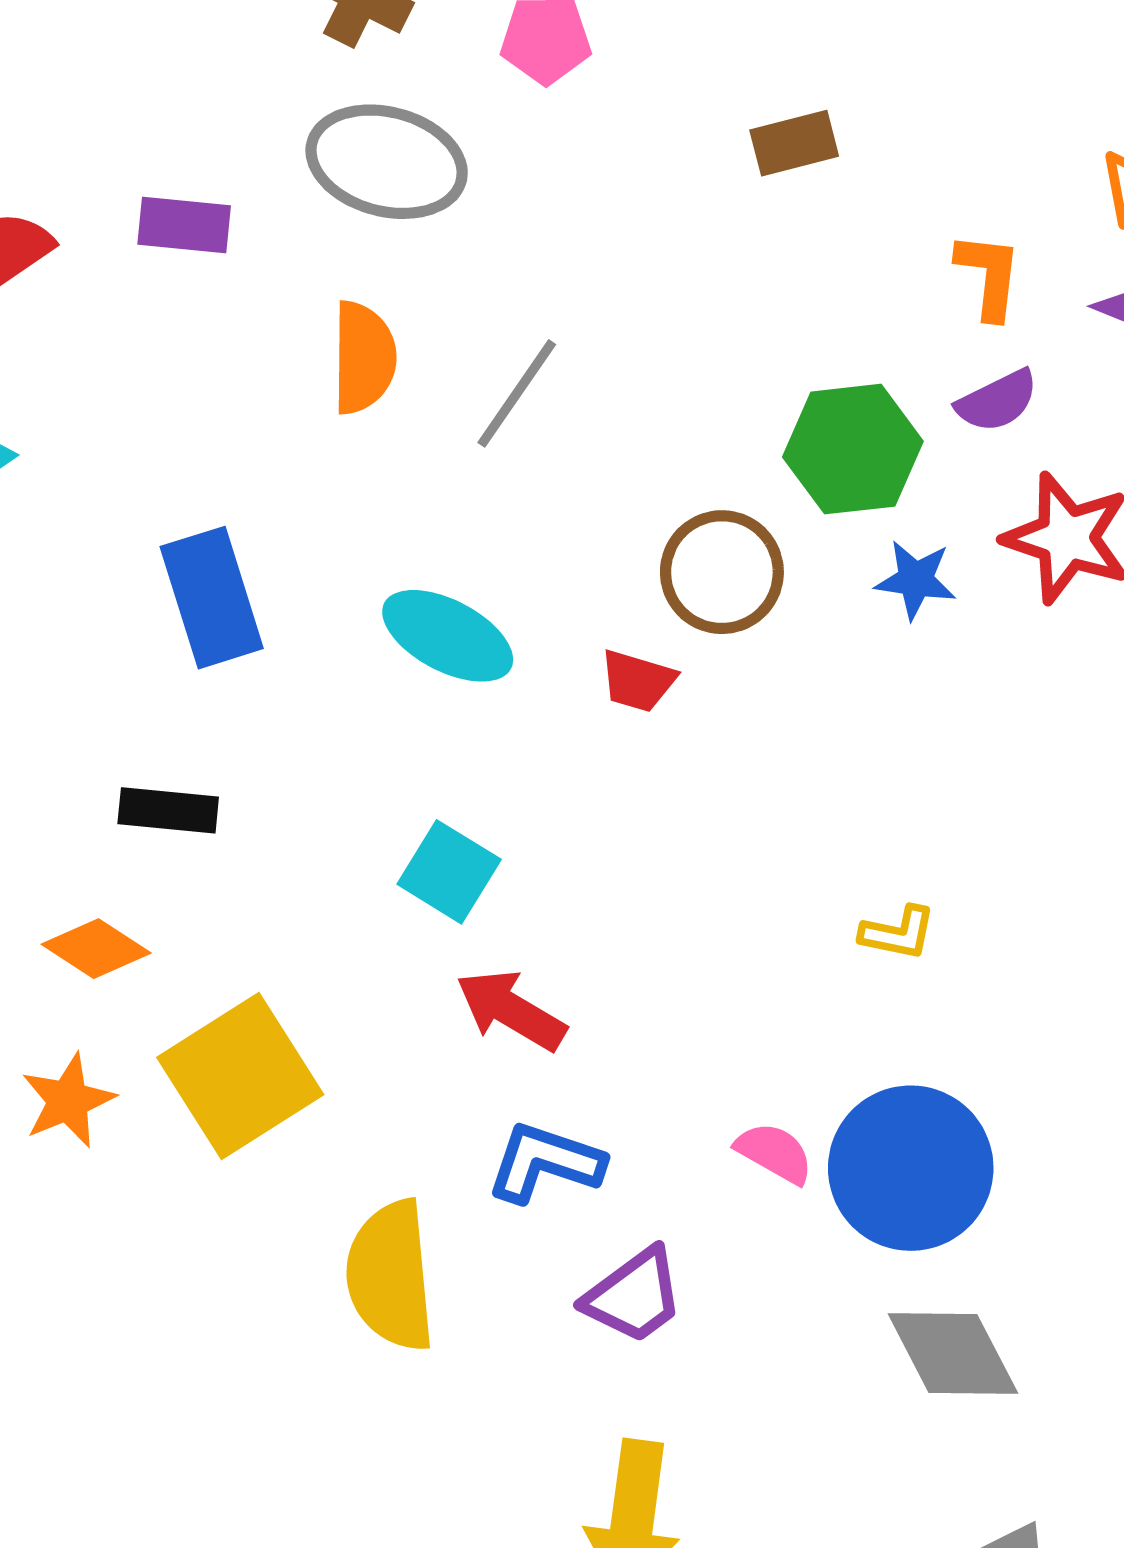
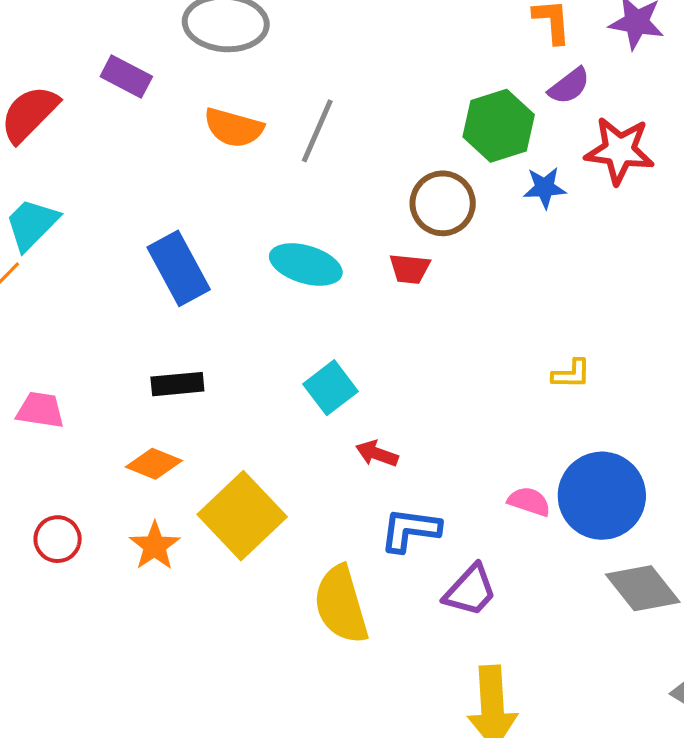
purple rectangle: (184, 225) -> (126, 77), turned 33
orange semicircle: (364, 358) -> (234, 128), turned 116
cyan square: (449, 872) -> (331, 388), turned 32
red arrow: (511, 1010) -> (377, 454), size x0.7

